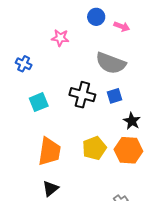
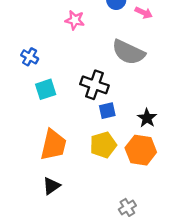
blue cross: (24, 64) -> (30, 57), moved
blue square: (114, 96) -> (107, 111), moved

